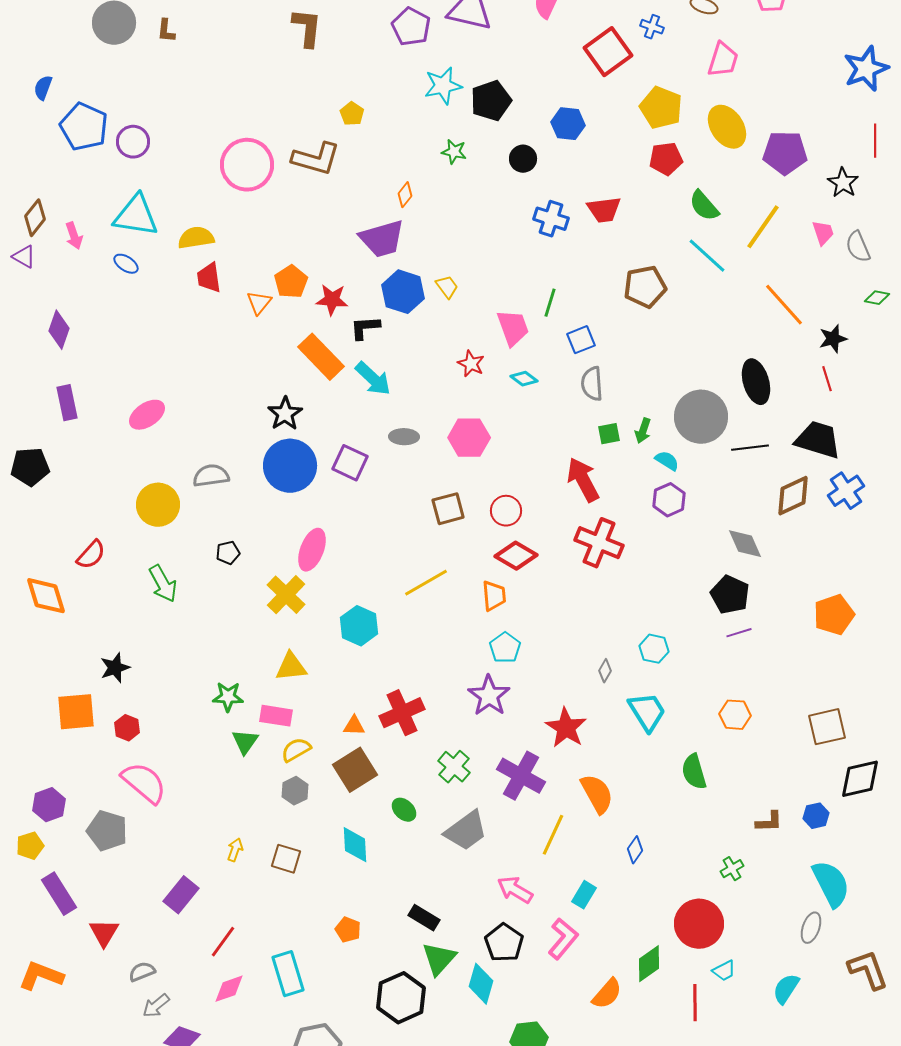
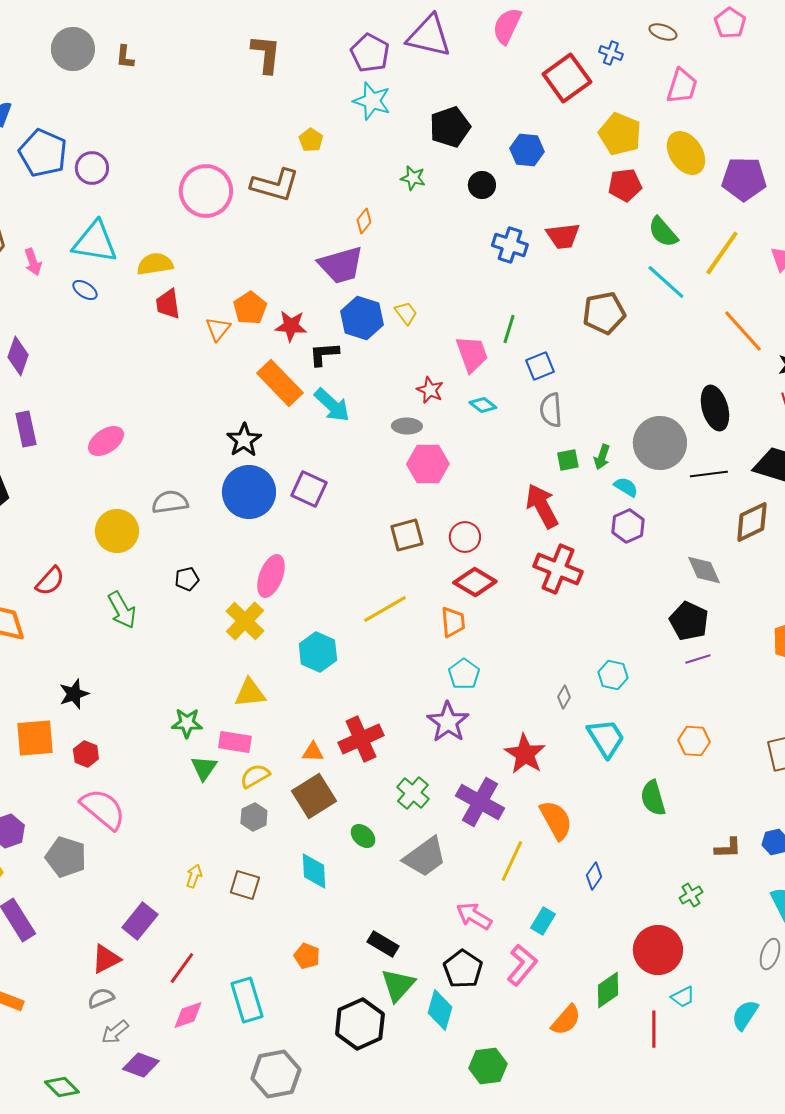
cyan star: (443, 86) -> (372, 101), moved, turned 30
gray ellipse: (404, 437) -> (407, 426), moved
red triangle: (104, 933) -> (106, 959), moved, turned 32

